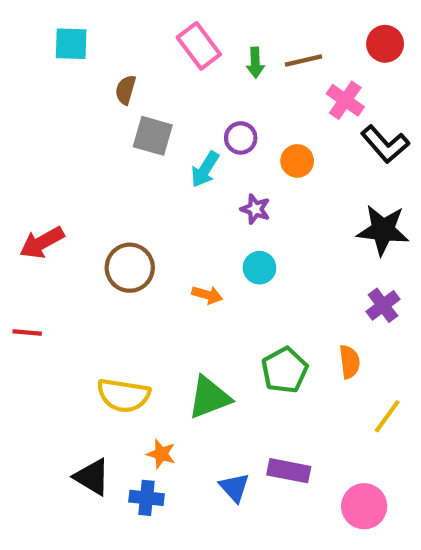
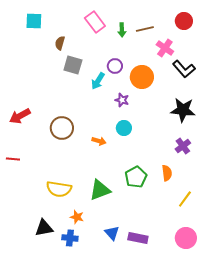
orange circle: (297, 161) -> (142, 77), size x1.5
purple rectangle: (289, 471) -> (138, 238), moved
black triangle: (92, 477) -> (44, 228), turned -42
pink circle: (364, 506) -> (186, 238), moved

